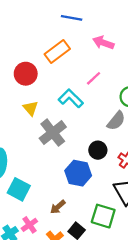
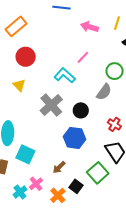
orange rectangle: (57, 51) -> (16, 26), moved
yellow triangle: (30, 108) -> (19, 85), moved
black circle: (98, 150) -> (81, 110), moved
green square: (103, 216) -> (98, 173), turned 35

